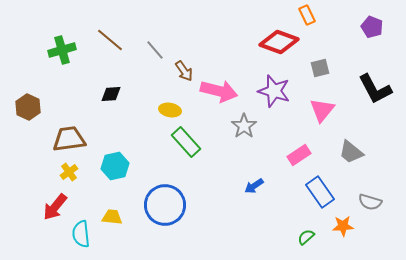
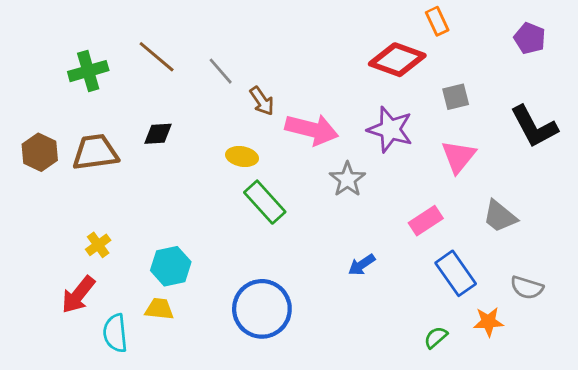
brown trapezoid: (69, 139) -> (95, 152), moved
cyan hexagon: (115, 166) -> (171, 266), moved
blue circle: (165, 205) -> (262, 309), moved

